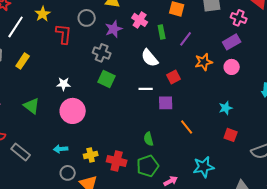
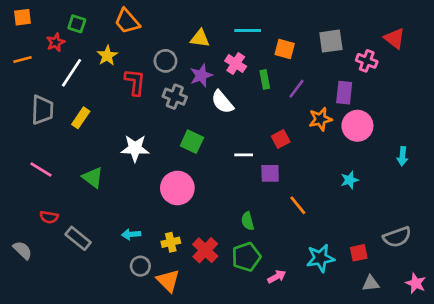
purple rectangle: (232, 42) -> (344, 93), moved, turned -54
gray cross: (102, 53) -> (175, 97), moved
white semicircle: (150, 58) -> (222, 102), moved
pink circle: (232, 67) -> (357, 126), size x1.5
white star: (64, 84) -> (135, 148), size x1.5
pink circle: (73, 111) -> (177, 188), moved
red square: (231, 135) -> (359, 253), moved, turned -32
red cross: (117, 161) -> (205, 250), turned 30

